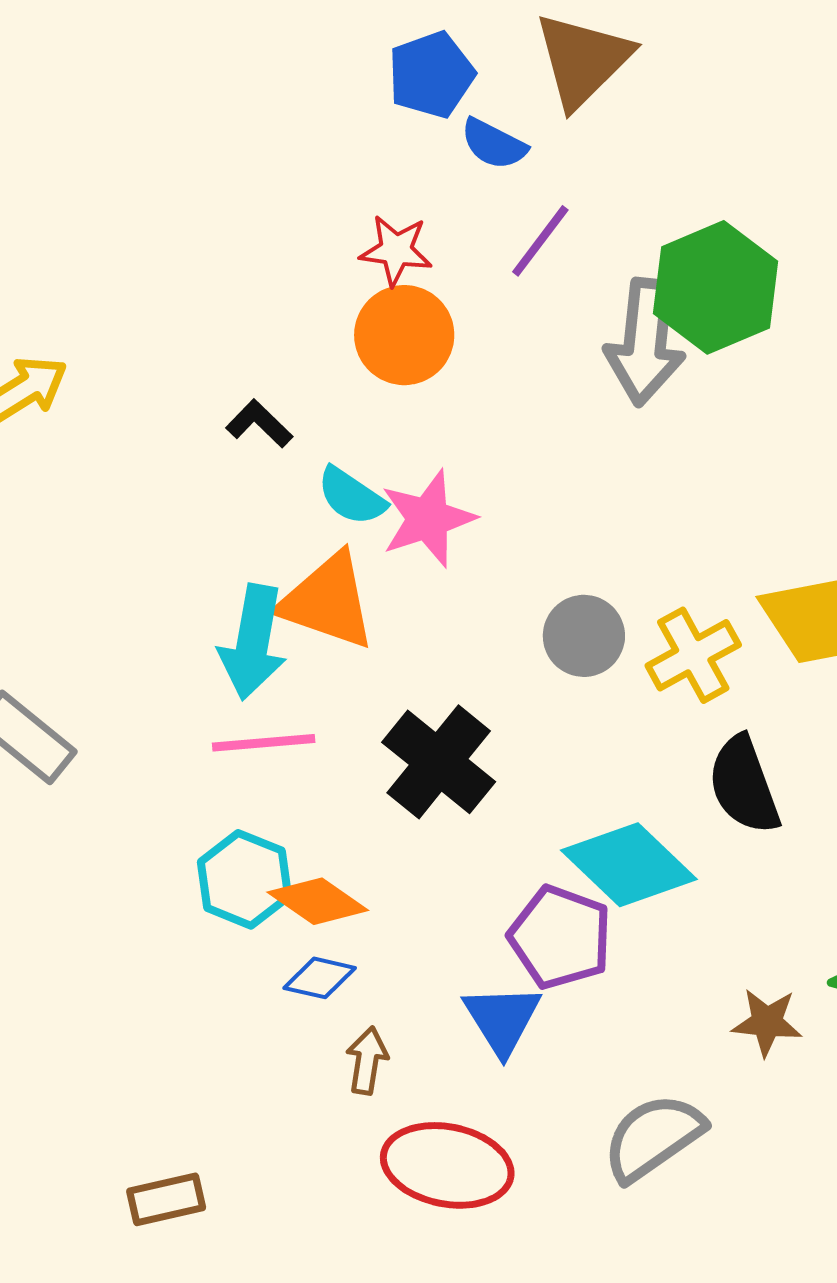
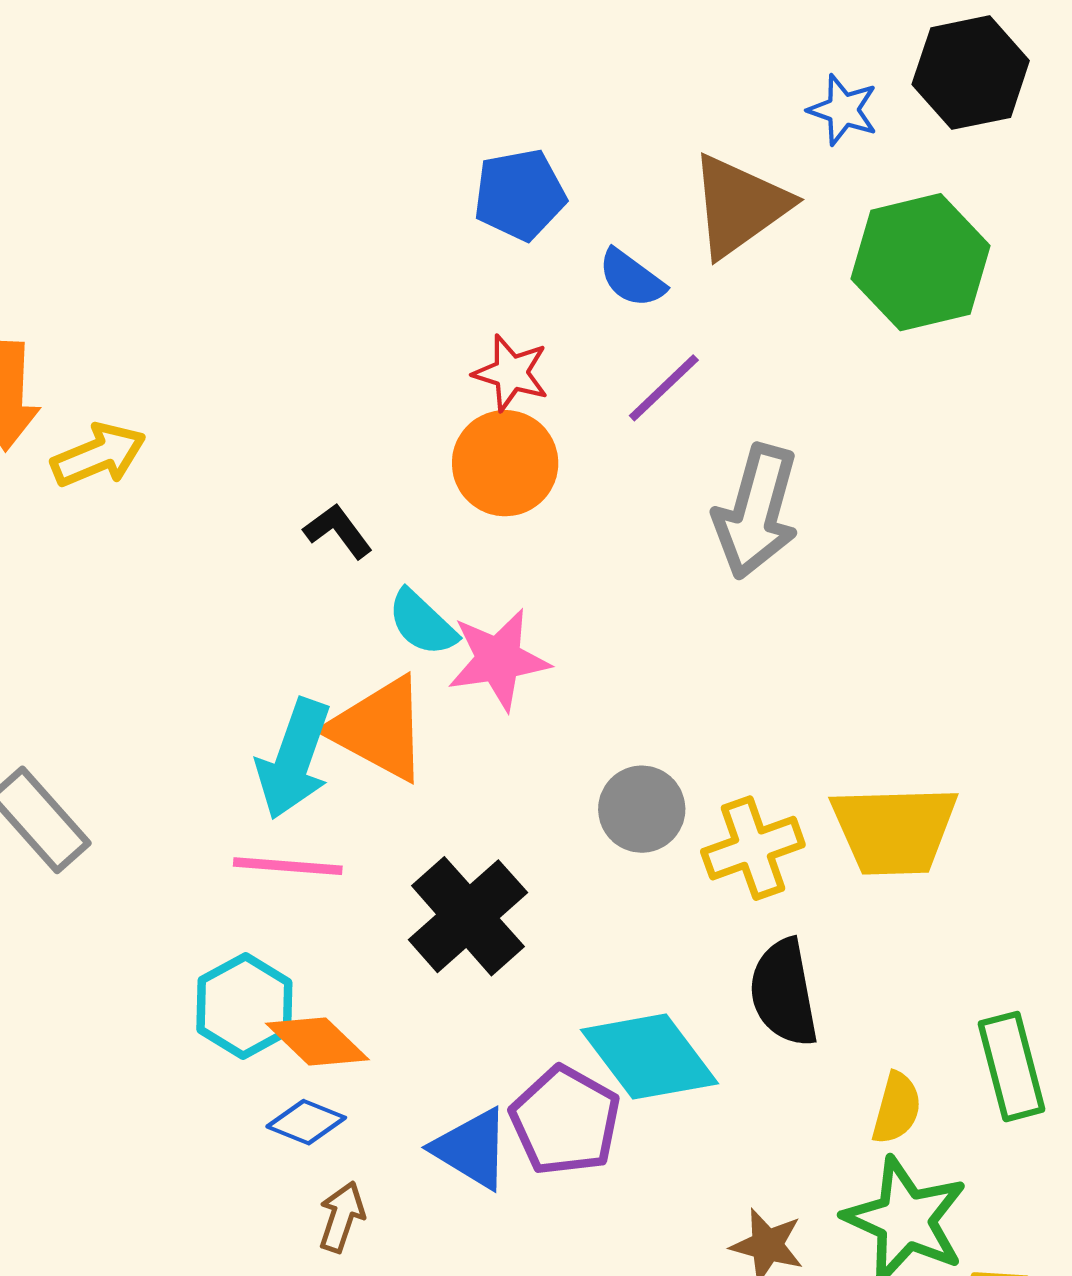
blue pentagon: (431, 75) -> (520, 195), moved
green hexagon: (716, 287) -> (921, 262), moved
blue triangle: (502, 1019) -> (472, 1149), moved, turned -36

